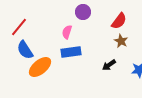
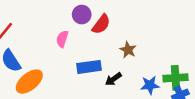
red semicircle: (119, 21) -> (101, 24), moved
blue rectangle: (71, 52) -> (89, 67), moved

